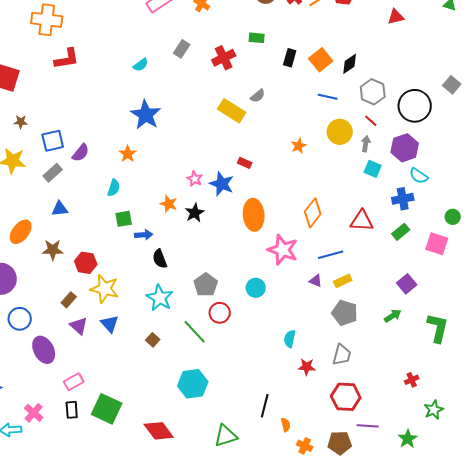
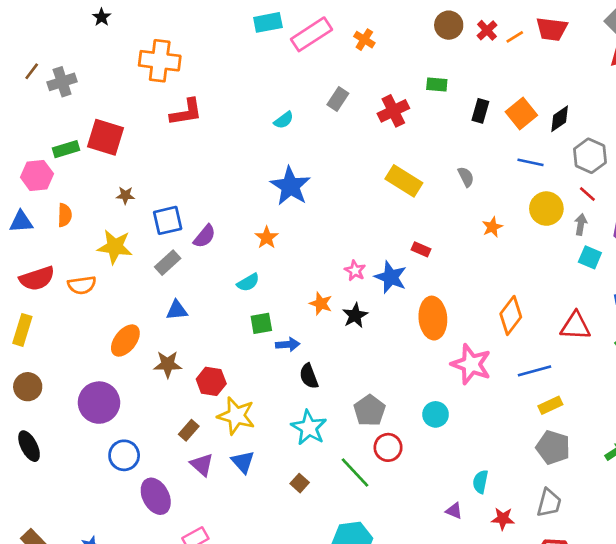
gray semicircle: (258, 96) -> (466, 177), moved, turned -77
cyan semicircle: (114, 188) -> (248, 282), turned 42
purple triangle: (316, 281) -> (454, 511), moved

